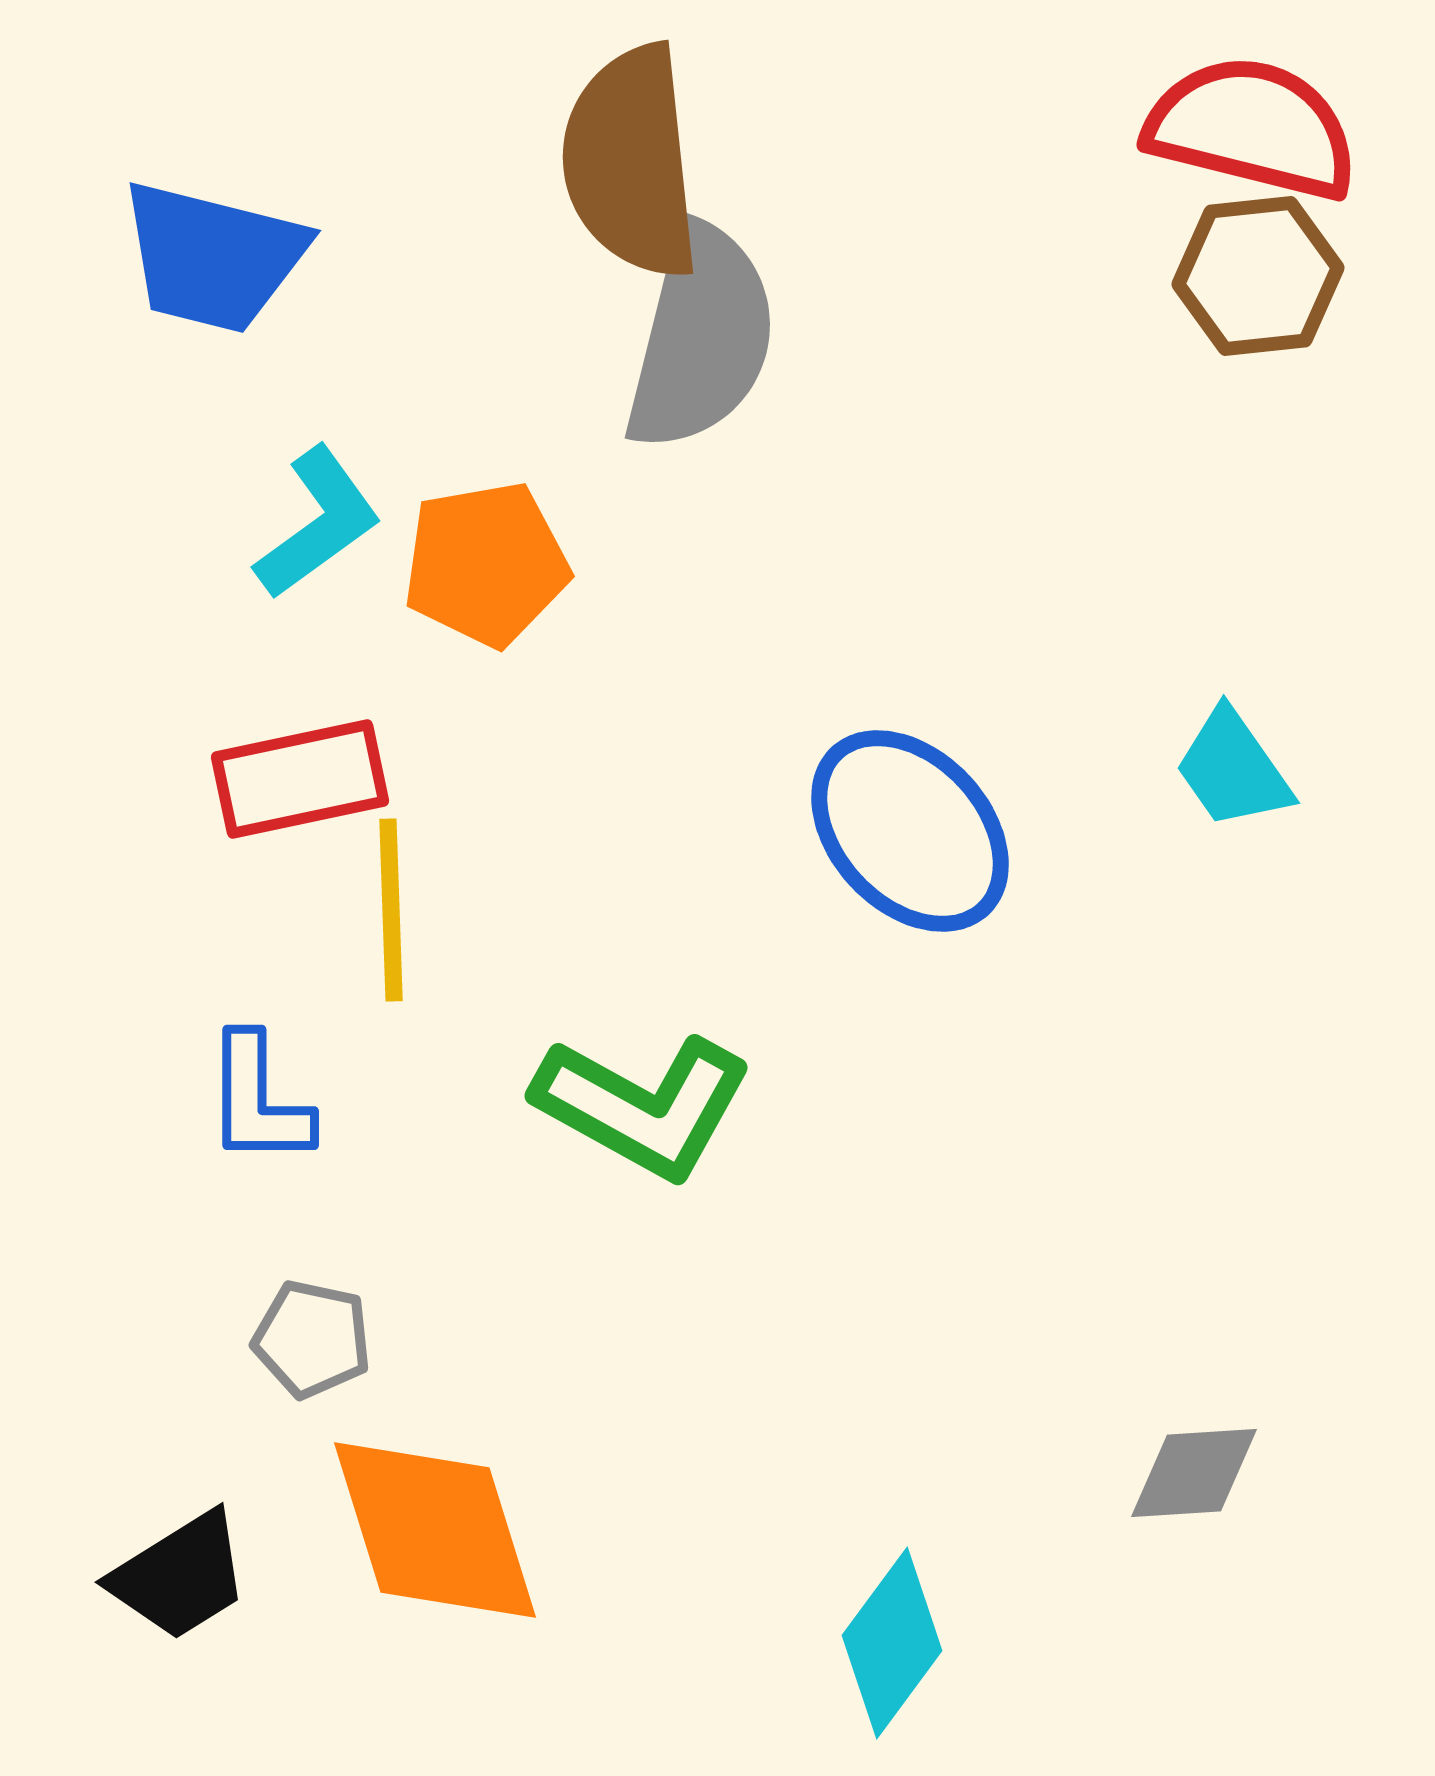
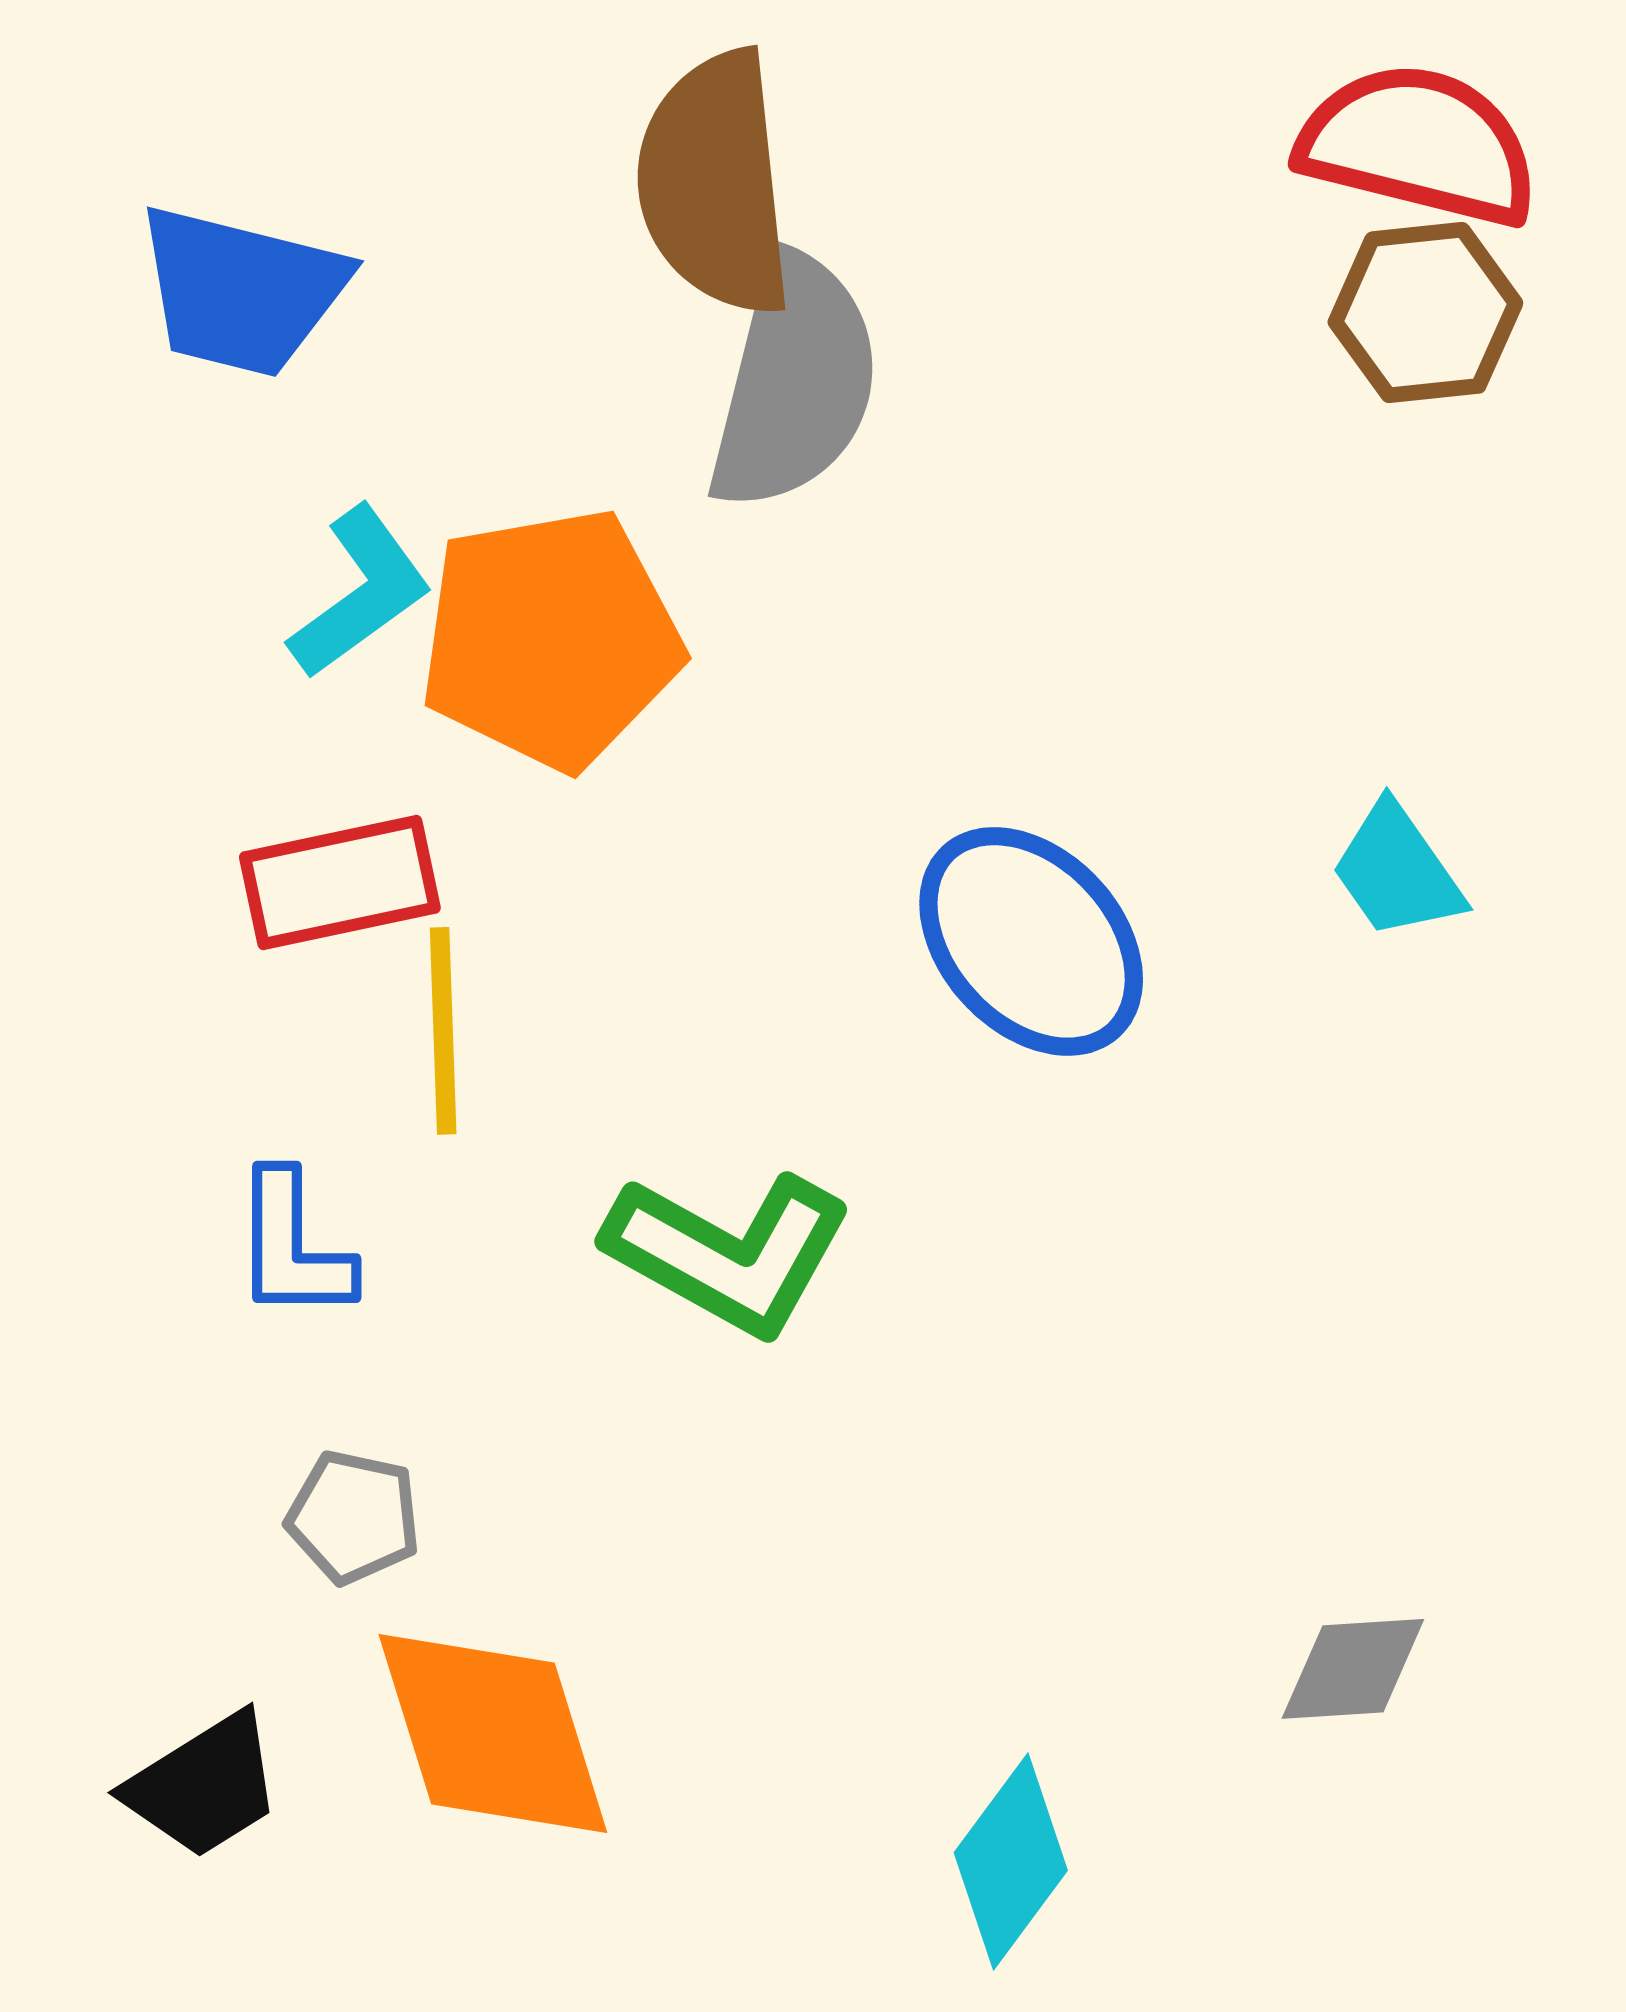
orange pentagon: (486, 564) -> (551, 639), size x1.4

